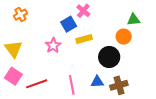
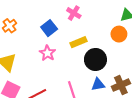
blue square: (69, 24) -> (49, 28), moved
black circle: (109, 57) -> (95, 59), moved

